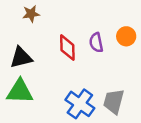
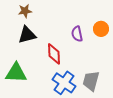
red diamond: (67, 48) -> (54, 54), moved
black triangle: (21, 58) -> (27, 35), moved

